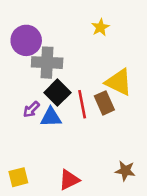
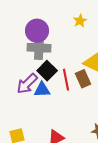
purple circle: (26, 40) -> (37, 31), moved
purple arrow: (31, 109) -> (27, 84), size x1.6

